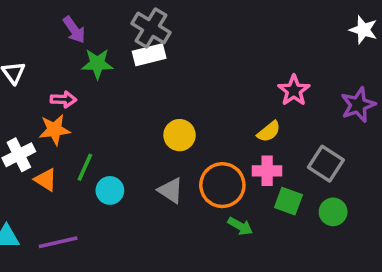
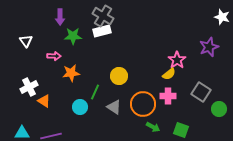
purple arrow: (74, 30) -> (60, 17), turned 35
pink star: (294, 90) -> (177, 60), moved
purple star: (358, 105) -> (209, 47), moved
orange star: (55, 130) -> (71, 73), moved
green line: (85, 167) -> (95, 92), moved
green square: (288, 201) -> (181, 130), moved
green circle: (333, 212) -> (219, 109), moved

